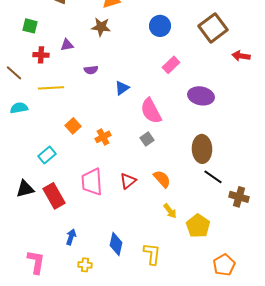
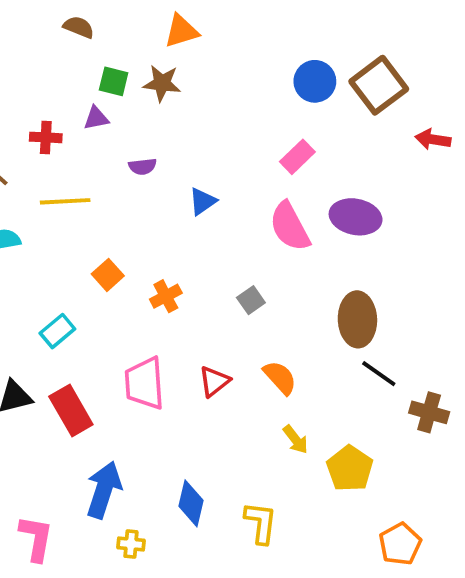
green square: (30, 26) -> (114, 81), moved
blue circle: (160, 26) -> (315, 81), moved
pink semicircle: (151, 111) -> (290, 227), moved
blue arrow: (71, 237) -> (104, 490), size x1.8

